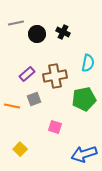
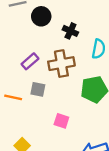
black cross: (63, 32) -> (70, 31), moved
gray square: (34, 99) -> (38, 89), turned 32

